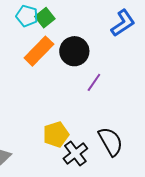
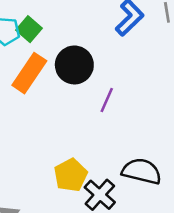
black semicircle: (111, 141) -> (142, 171), turned -36

